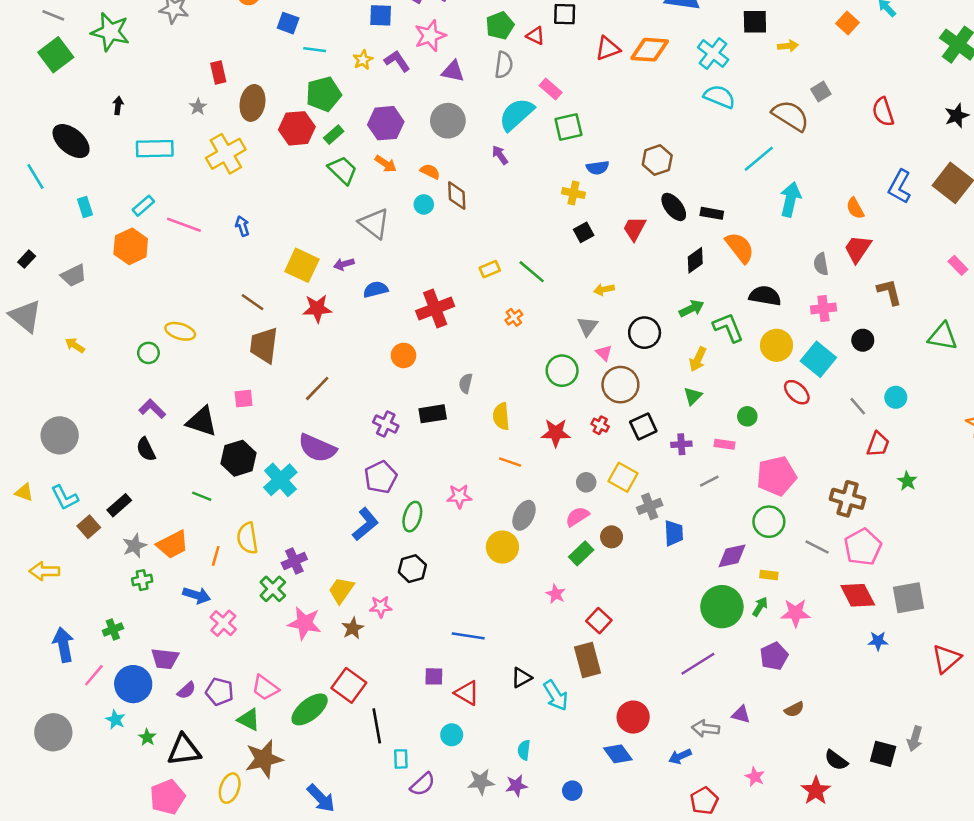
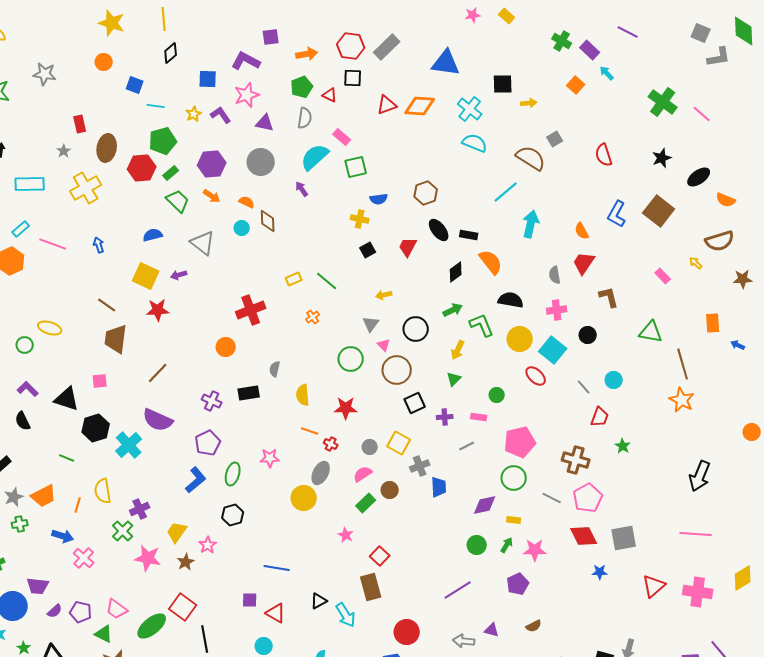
blue semicircle: (376, 289) -> (153, 235), moved
red cross: (600, 425) -> (331, 444), moved
pink star: (381, 607) -> (208, 545), turned -30
green circle: (722, 607) -> (477, 545), size x0.6

